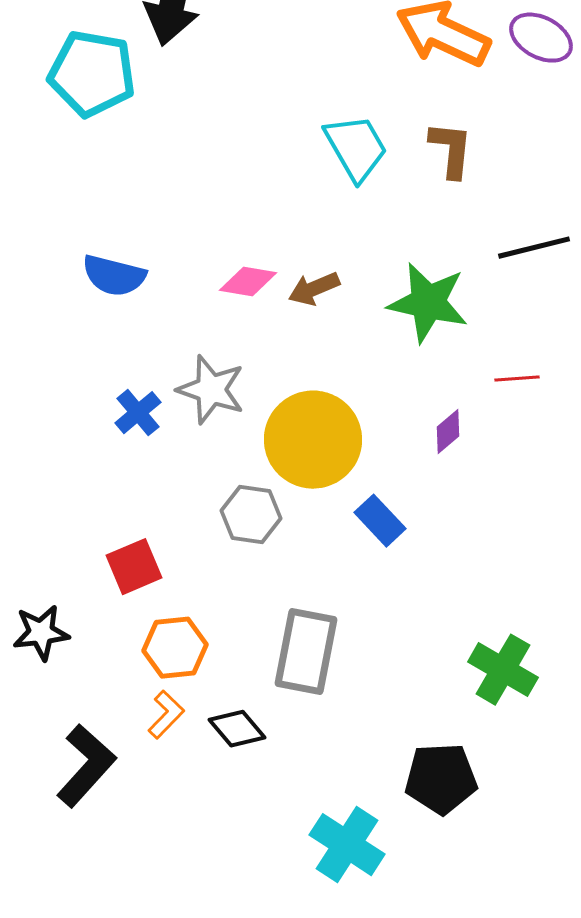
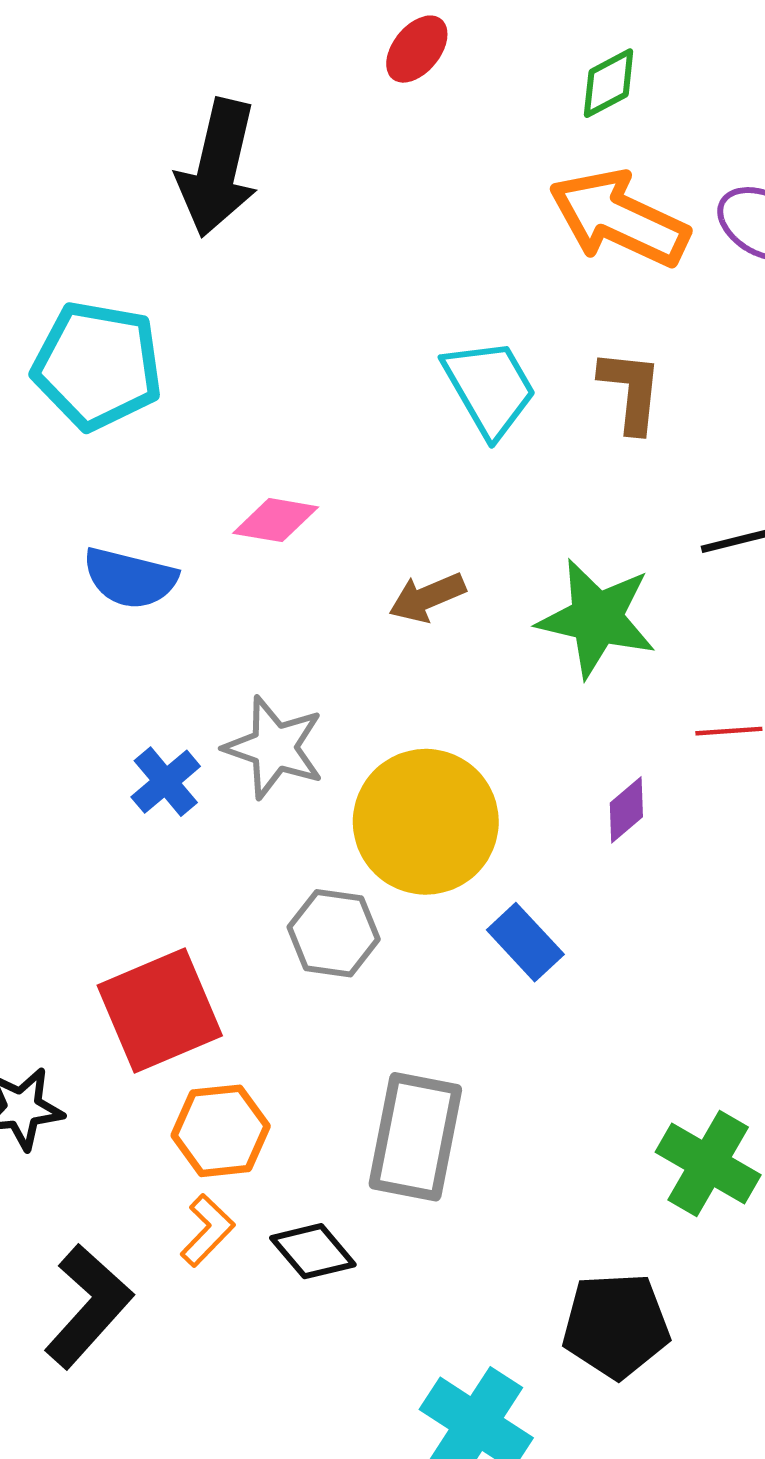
cyan pentagon: (92, 74) -> (97, 366), moved
pink diamond: (248, 282) -> (276, 520), moved
red square: (134, 567) -> (160, 1010), size x1.5

